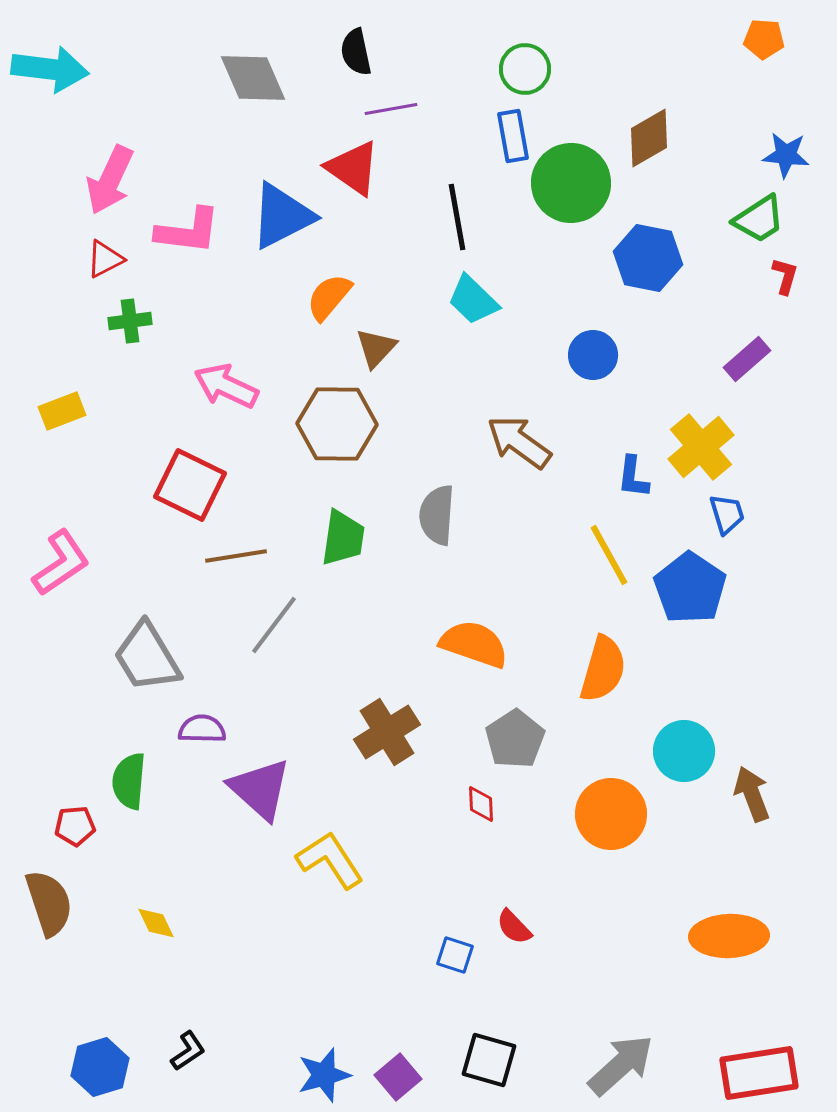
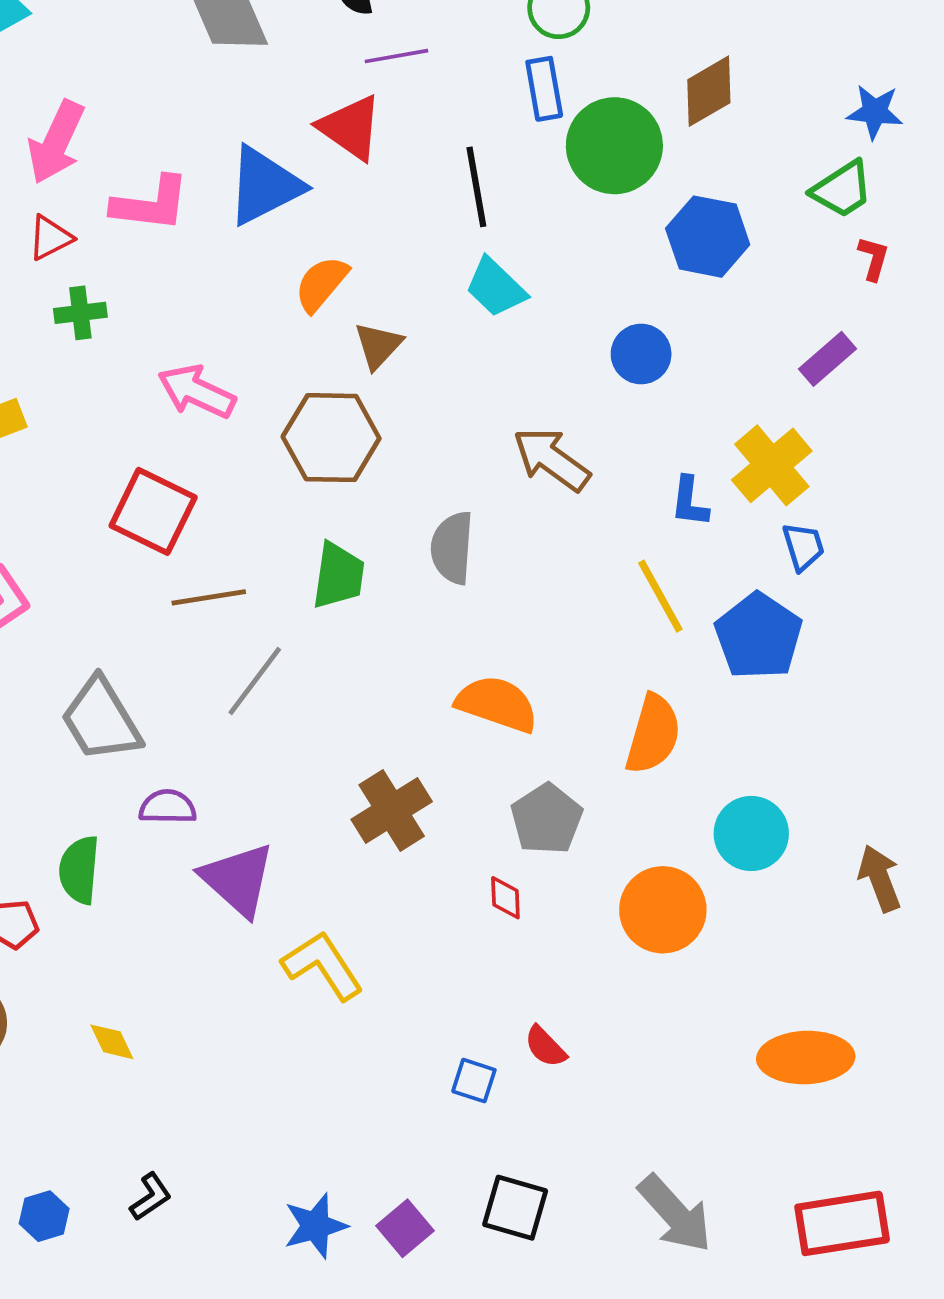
brown arrow: (752, 794) -> (880, 878), moved
gray arrow: (621, 1065) -> (675, 1214), turned 90
blue hexagon: (100, 1067) -> (44, 1216), size x0.7

